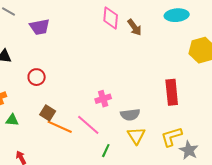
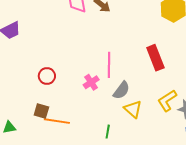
red circle: (37, 77) -> (47, 76), moved
gray semicircle: (130, 115) -> (121, 90), turned -30
pink line: (88, 125) -> (109, 65), moved, turned 65

